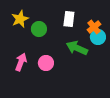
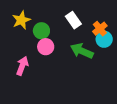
white rectangle: (69, 19) -> (73, 20), turned -42
pink circle: (46, 63) -> (46, 47), moved

